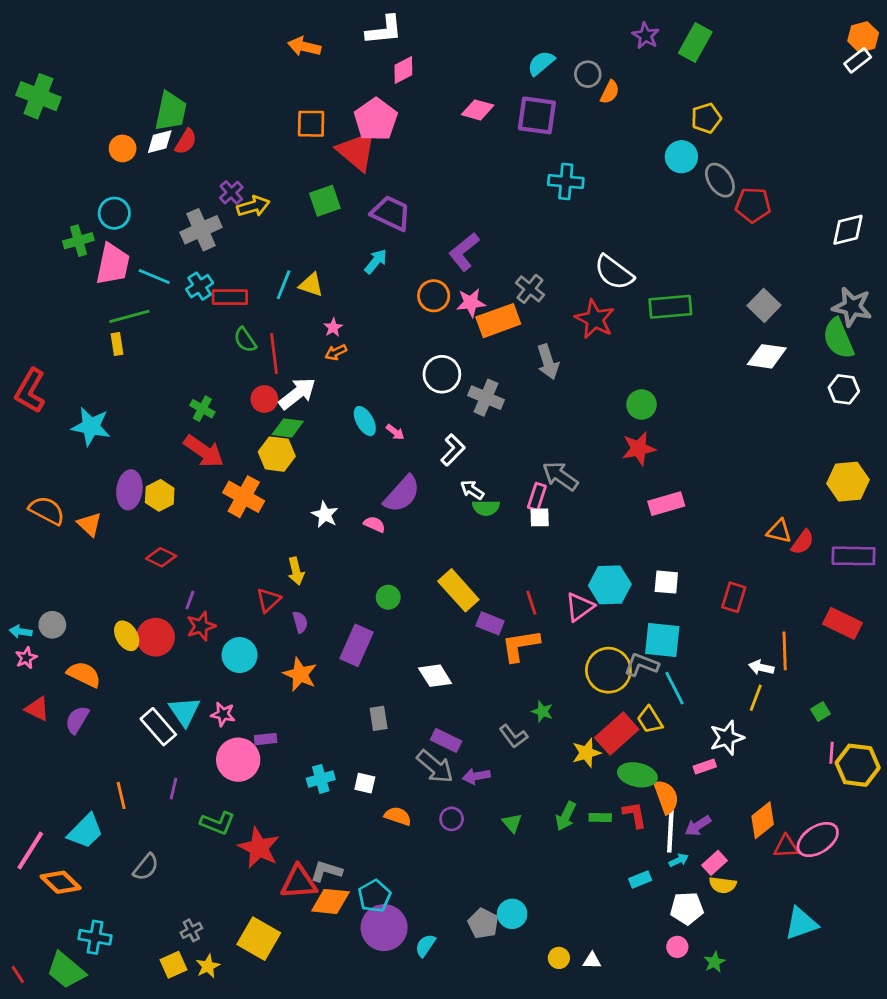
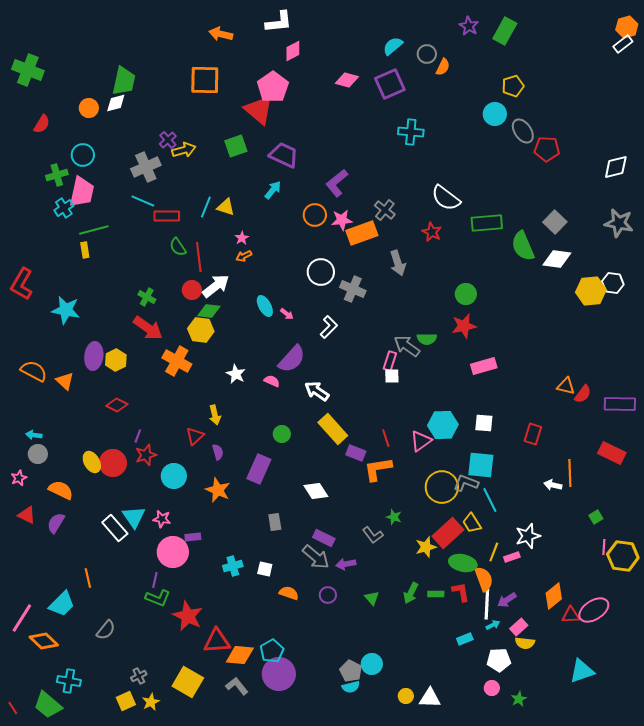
purple square: (537, 115) -> (390, 84), turned -32
orange square: (311, 124) -> (205, 80), moved, size x1.4
red semicircle: (186, 142) -> (42, 124), moved
cyan line: (154, 276) -> (143, 201), moved
cyan cross: (200, 286) -> (64, 208), moved
red star: (595, 319) -> (432, 232), size x0.7
green semicircle: (838, 338) -> (523, 246), moved
yellow hexagon: (848, 482) -> (591, 291), moved
white arrow: (472, 490) -> (317, 391), moved, size x1.4
green semicircle: (486, 508) -> (427, 339), moved
cyan arrow: (21, 632) -> (34, 435), moved
yellow line: (756, 698) -> (494, 552), moved
purple line: (173, 789) -> (155, 580), moved
gray L-shape: (326, 871) -> (237, 686), moved, turned 35
cyan semicircle: (425, 946) -> (351, 687), moved, turned -138
white triangle: (592, 961) -> (430, 698), size x1.6

